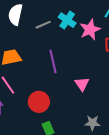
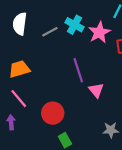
purple line: (53, 61) -> (78, 70), moved

